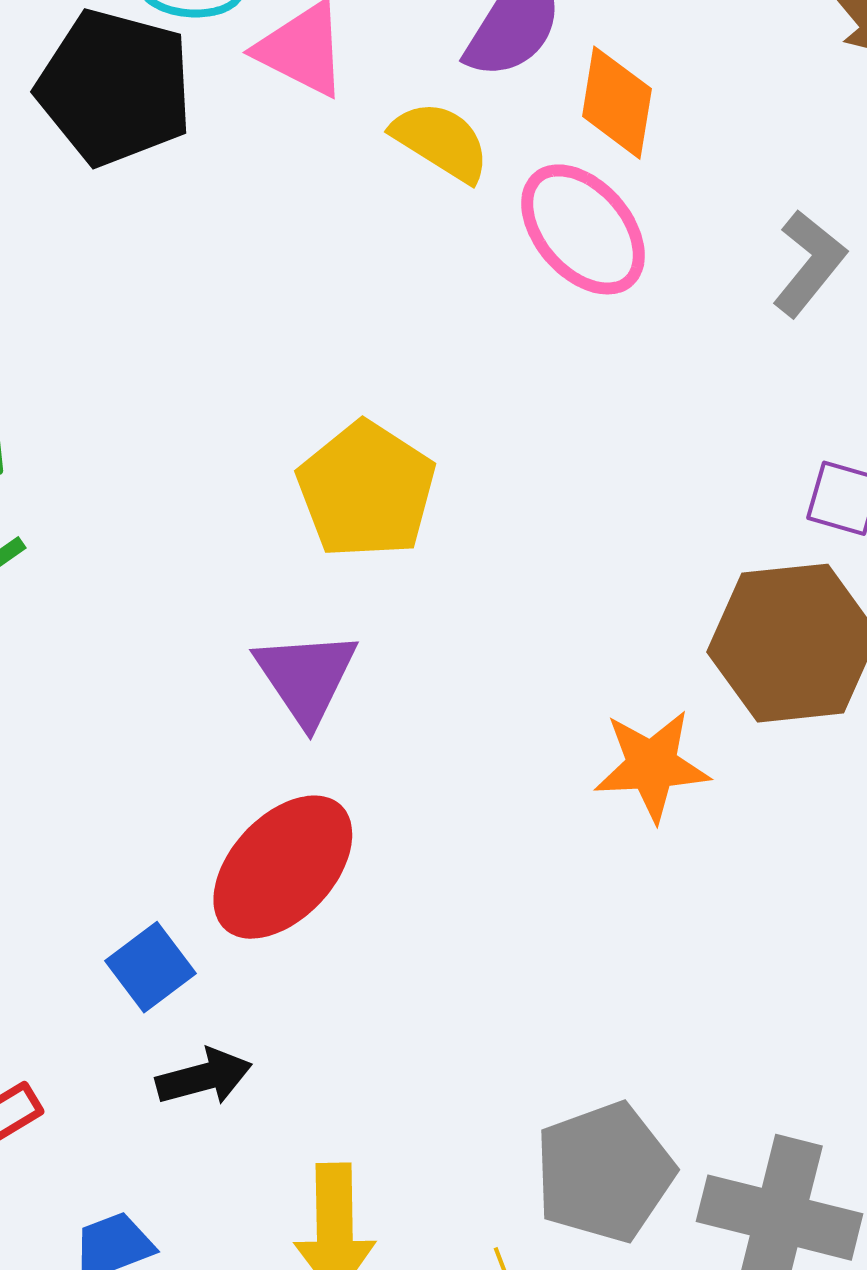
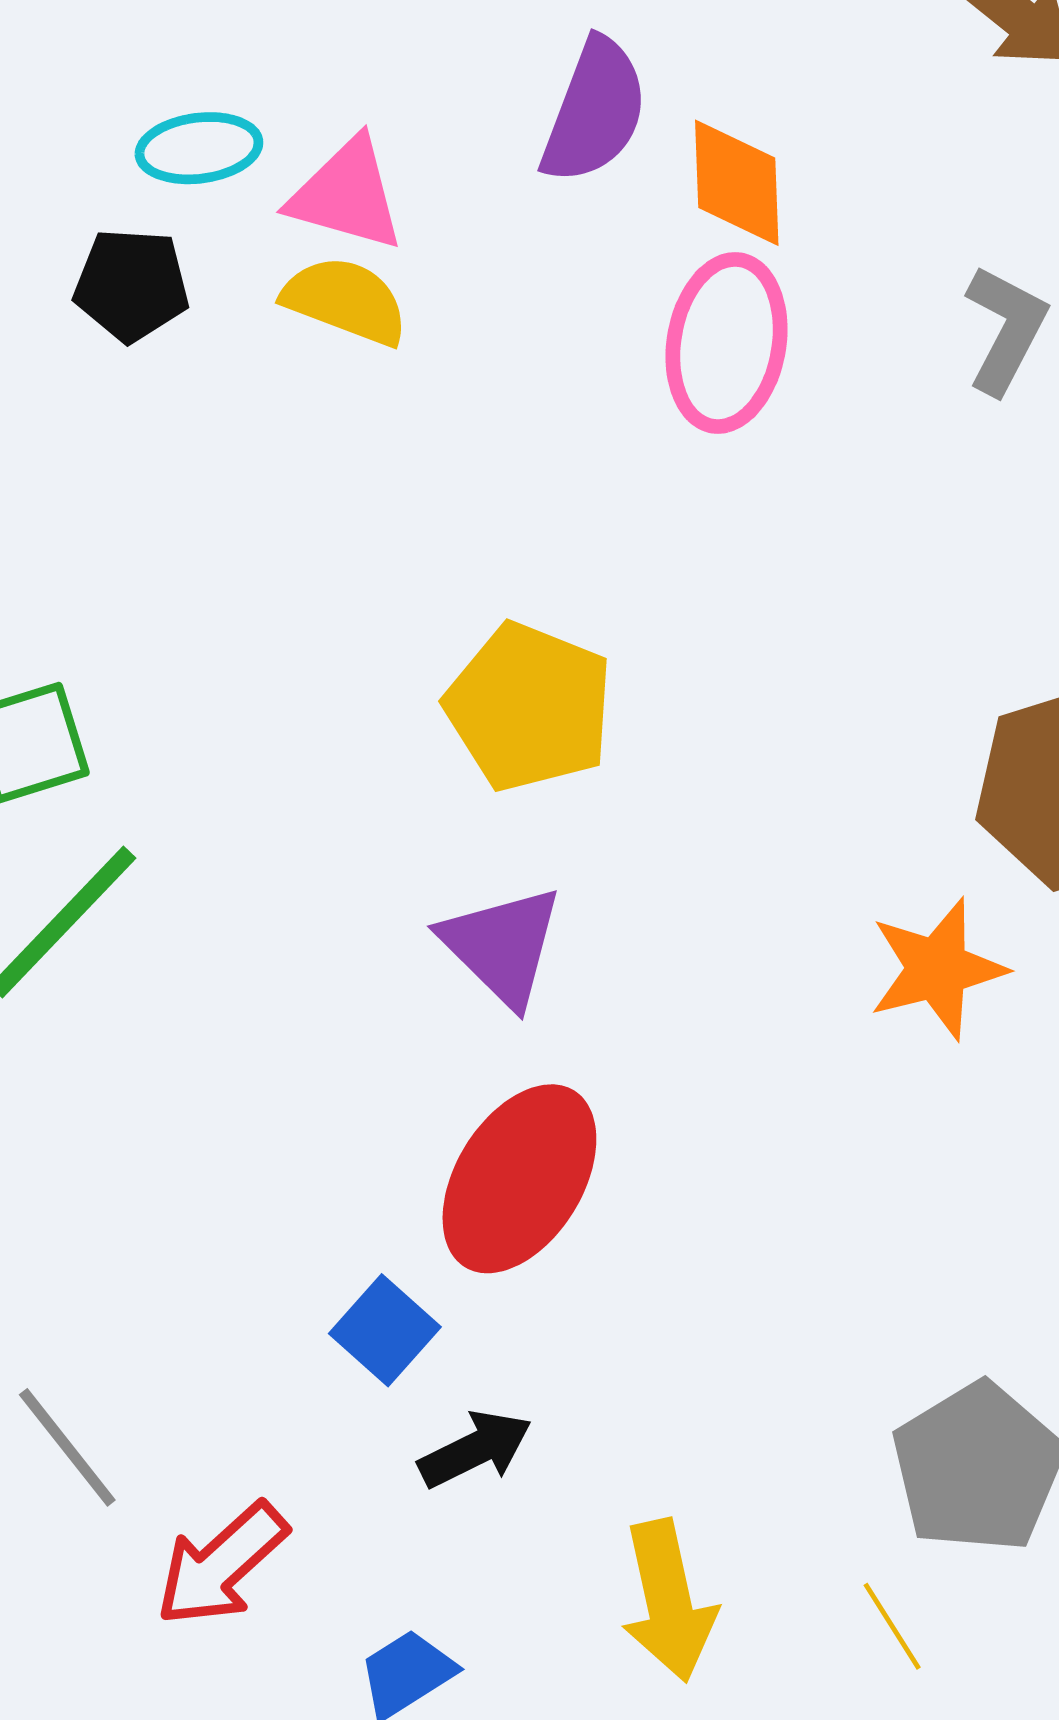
black pentagon: (115, 87) -> (132, 285), size x0.6
yellow semicircle: (441, 141) -> (345, 301), moved
pink ellipse: (583, 229) -> (727, 343), turned 62

